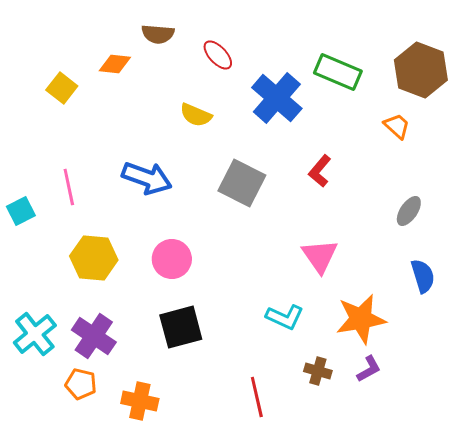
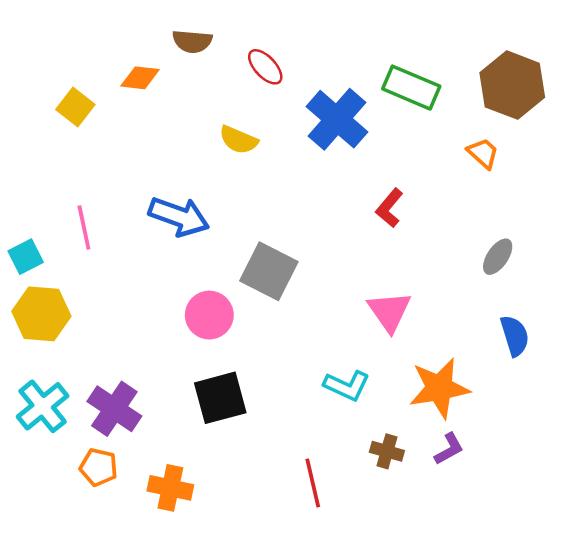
gray square: (242, 183) -> (269, 271), moved
yellow hexagon: (94, 258) -> (41, 314), moved

